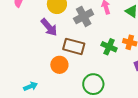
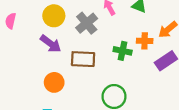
orange circle: (59, 65) -> (54, 82), moved

